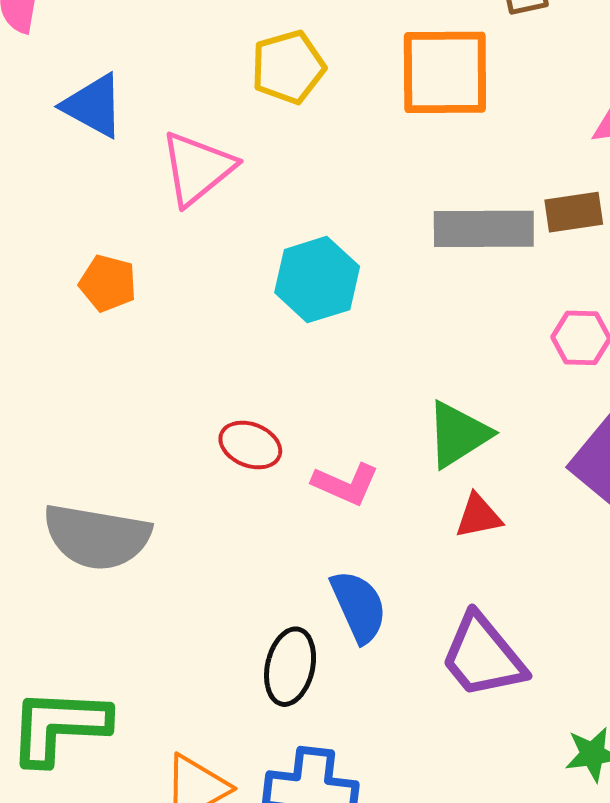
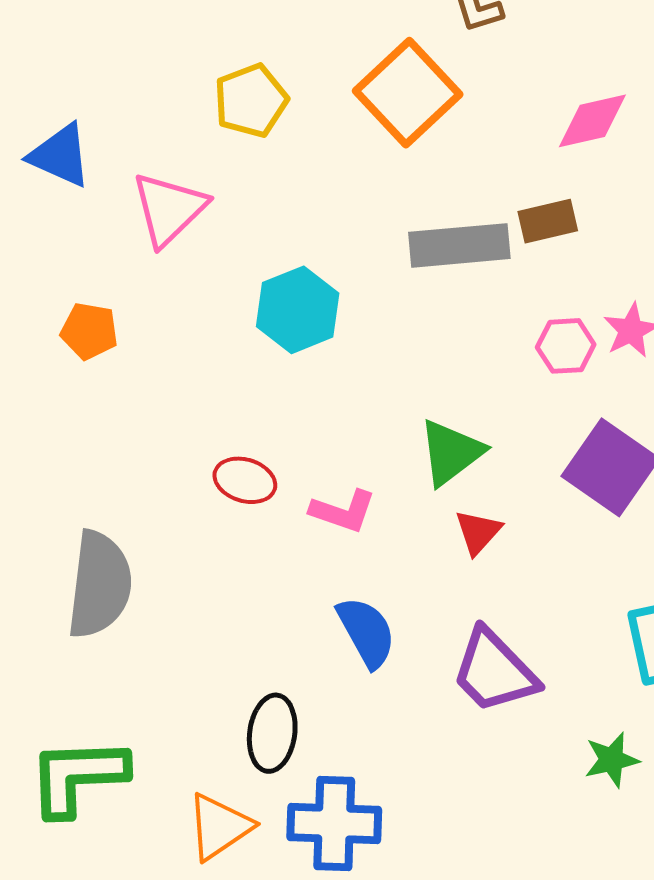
orange square: (445, 72) -> (408, 93), turned -38
red triangle: (478, 516) -> (478, 532), turned -32
gray semicircle: (97, 537) -> (100, 585), turned -88
black ellipse: (290, 667) -> (272, 733), moved

